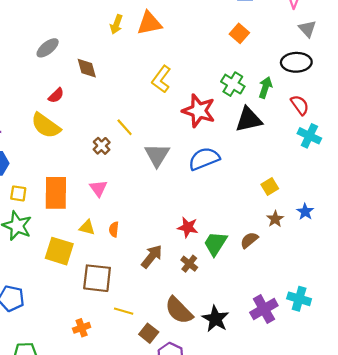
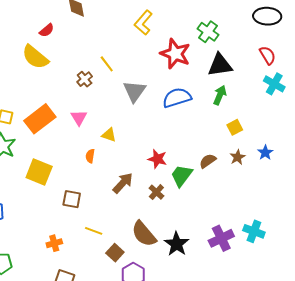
green arrow: (265, 87) -> (220, 95), moved
orange rectangle: (56, 193) -> (40, 119), turned 48
yellow triangle: (87, 227) -> (109, 135), moved
brown semicircle: (249, 240) -> (208, 161), moved
brown square: (97, 278) -> (72, 199), size x0.7

